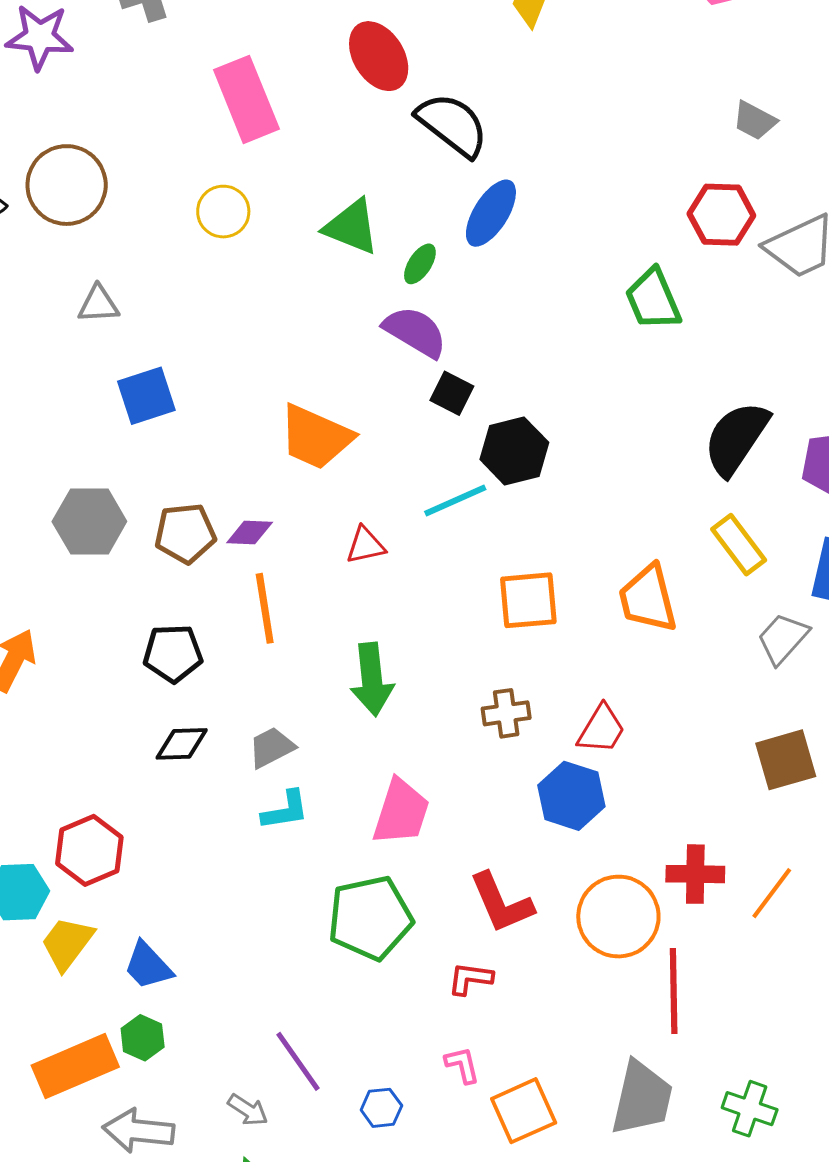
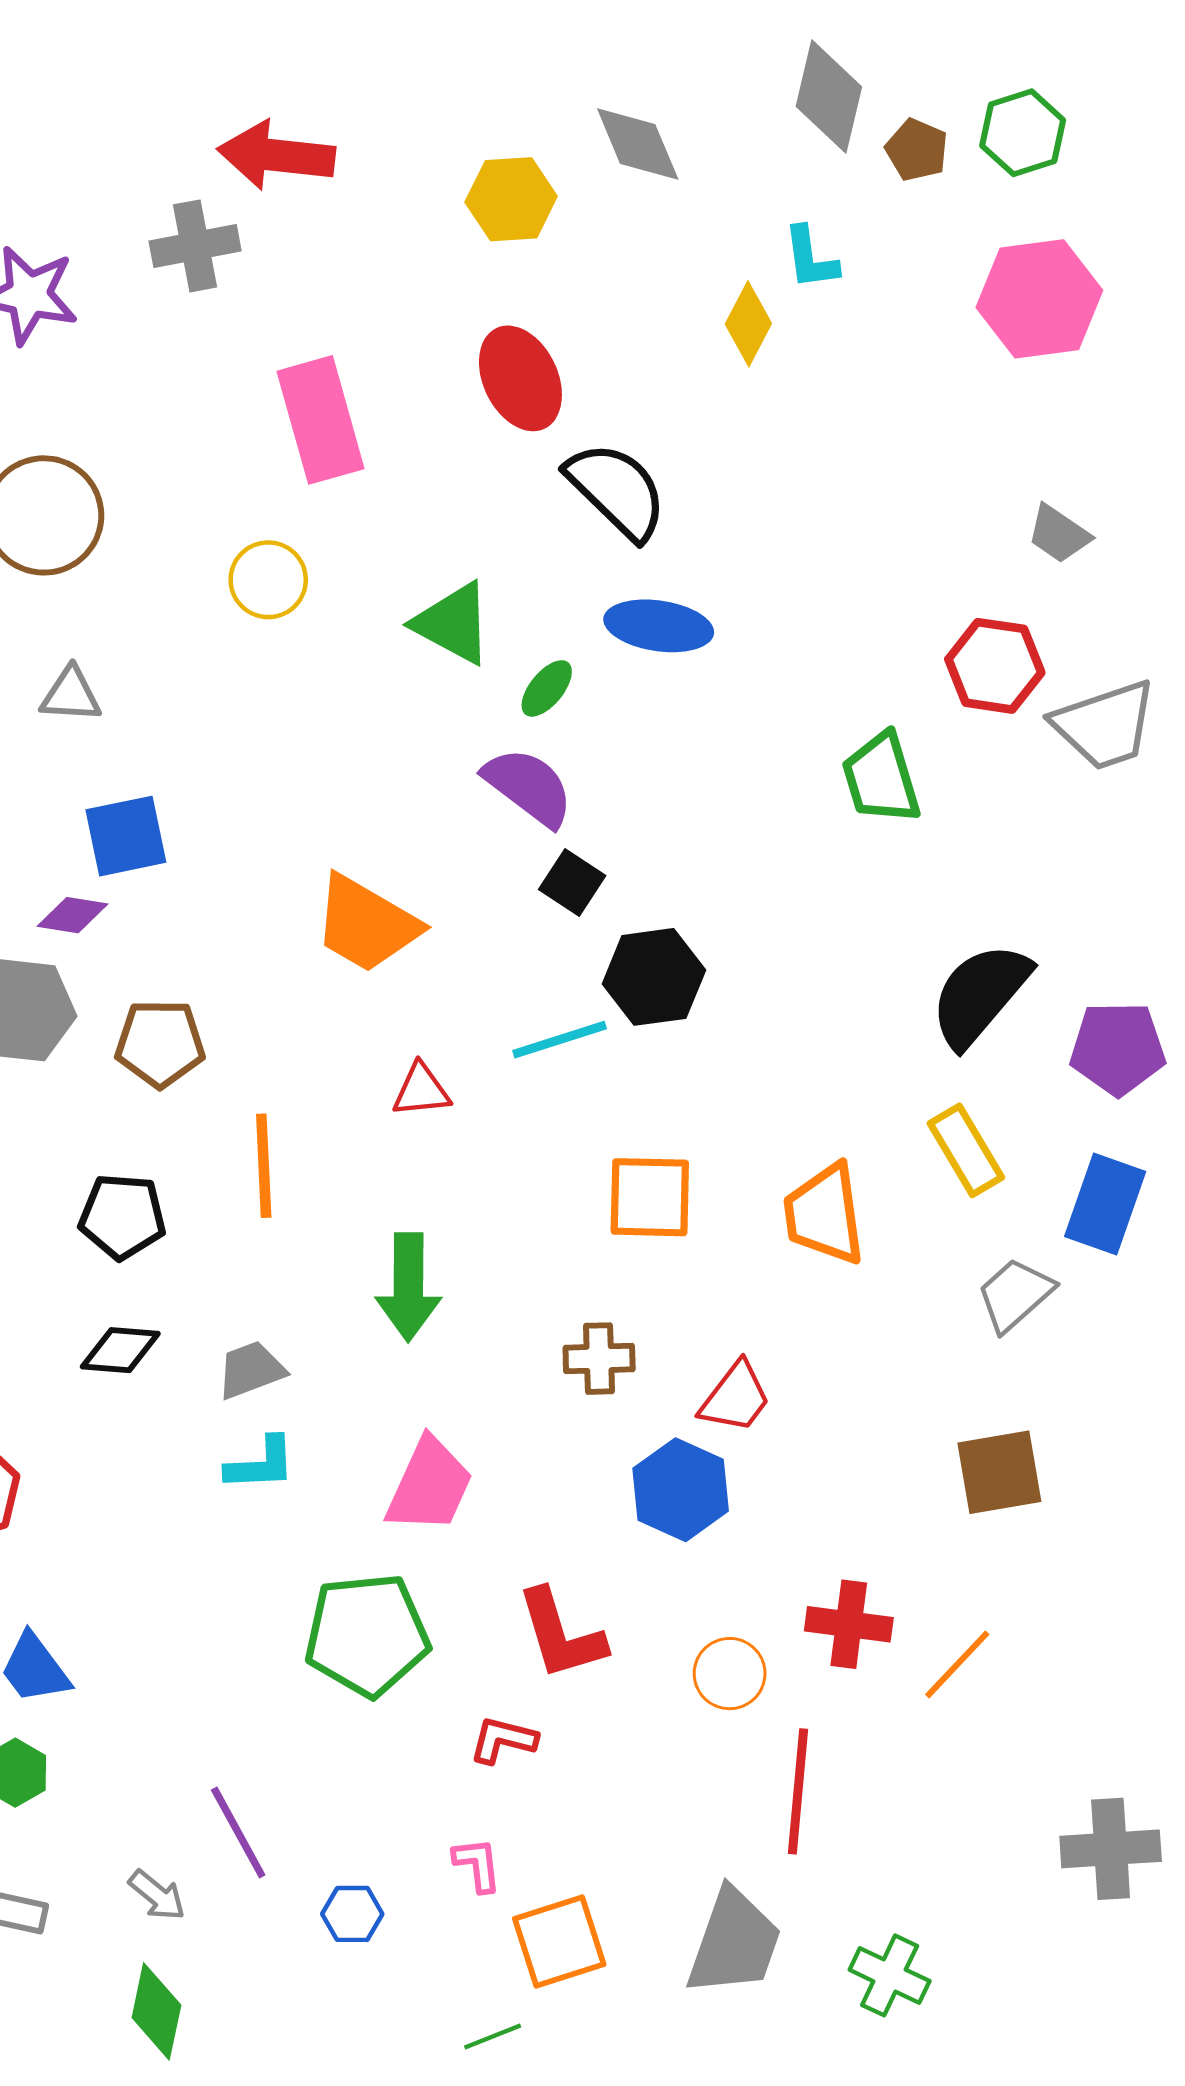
blue ellipse: (491, 213) -> (659, 626), turned 60
purple diamond: (250, 533) -> (73, 915), moved
orange circle: (618, 917) -> (730, 1674), size x0.6

